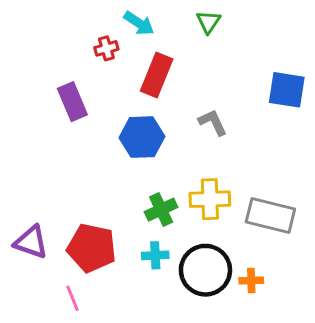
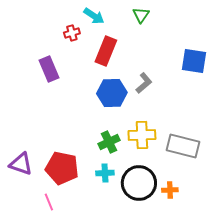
gray L-shape: (213, 122) -> (144, 83), turned 75
blue hexagon: (142, 137) -> (112, 93), moved

